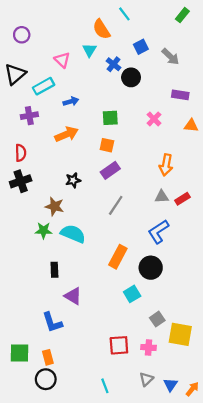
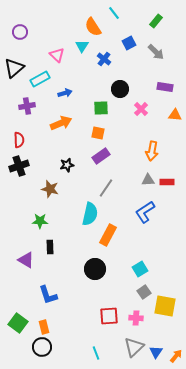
green rectangle: (182, 15) -> (156, 21), moved
black circle: (131, 77) -> (120, 89), moved
red rectangle: (182, 199) -> (167, 182), turned 32
green star: (44, 230) -> (40, 221), moved
cyan semicircle: (73, 234) -> (90, 214), moved, turned 80
black circle: (151, 268) -> (95, 269), moved
cyan square: (132, 294) -> (140, 269), moved
purple triangle: (73, 296) -> (26, 260), moved
green square: (19, 353) -> (18, 323), turned 36
gray triangle: (146, 379) -> (134, 347), size x1.5

